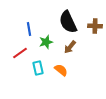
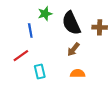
green star: (46, 42) -> (45, 14), moved
orange semicircle: (61, 70) -> (78, 74), moved, turned -40

